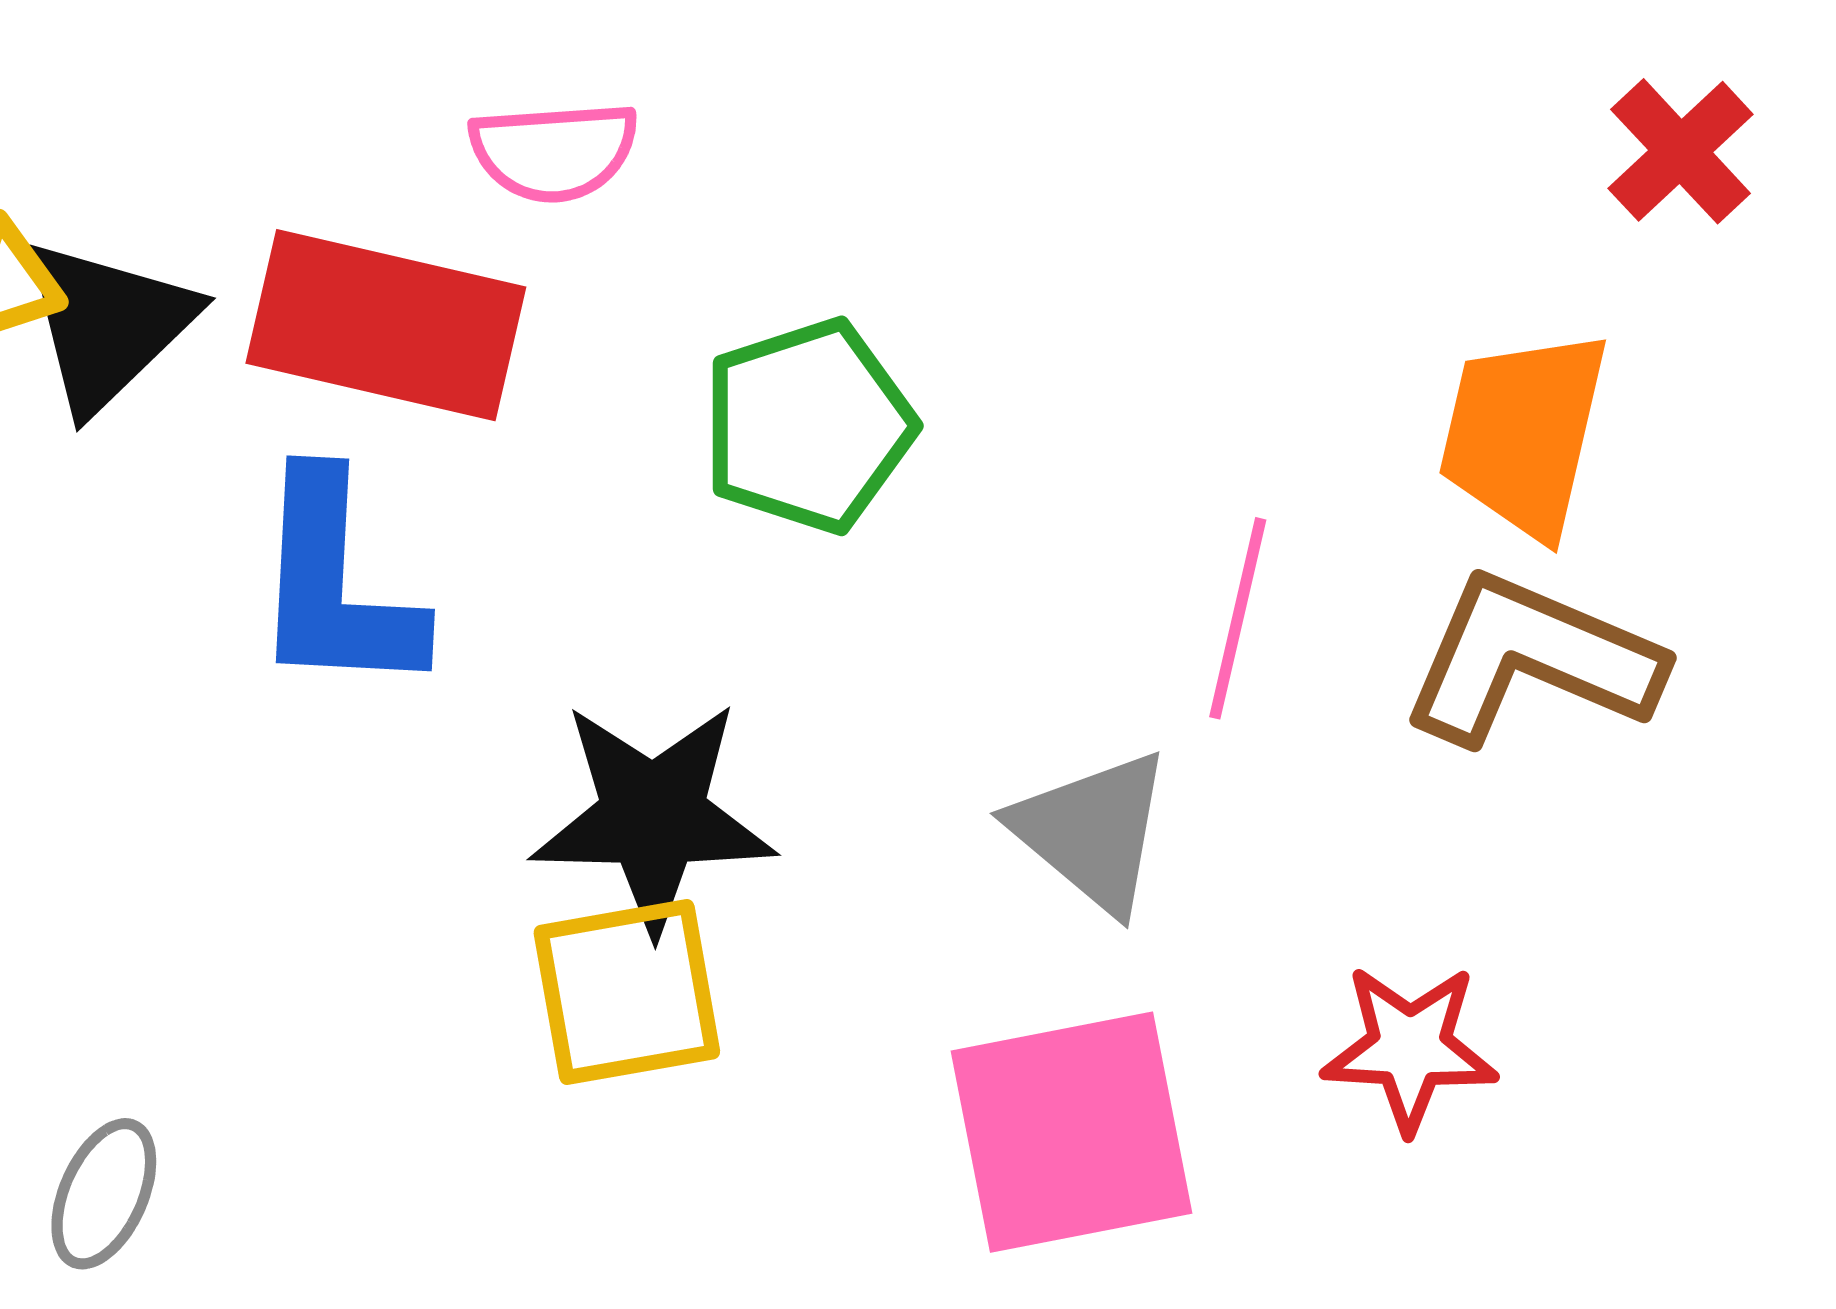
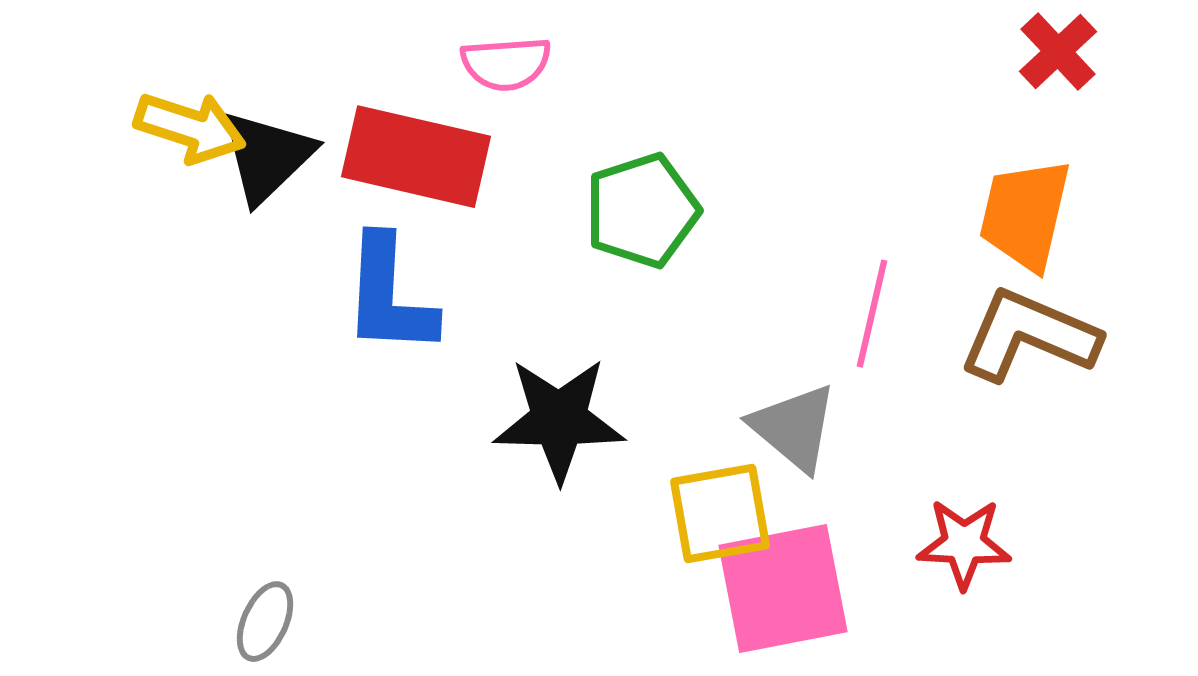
red cross: (1681, 151) -> (1058, 52), moved
yellow square: (627, 992) -> (720, 514), moved

